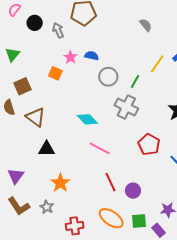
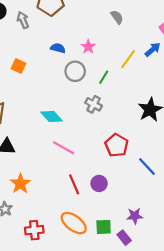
pink star: (70, 57) -> (88, 47), moved
gray cross: (126, 107) -> (94, 104), size x0.7
purple circle: (133, 191) -> (99, 183), moved

